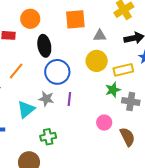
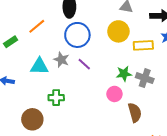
green star: (113, 90) -> (124, 74), moved
purple line: (69, 99) -> (84, 64), turned -64
cyan triangle: (26, 109) -> (39, 66), turned 30

